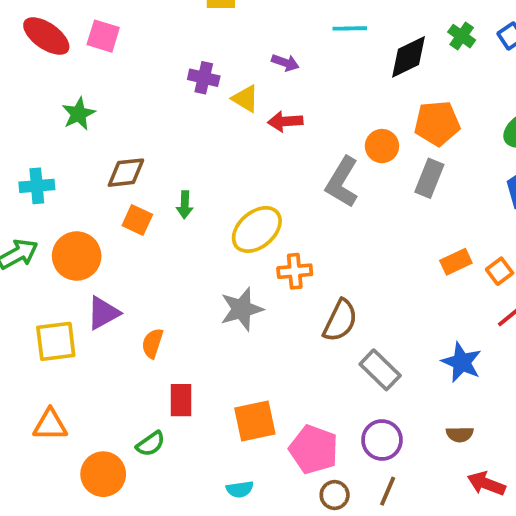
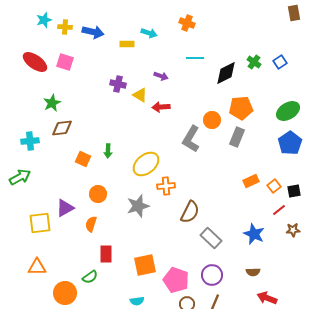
brown diamond: (126, 173) -> (62, 128), moved
orange circle: (77, 256) -> (98, 194), moved, size x0.7

